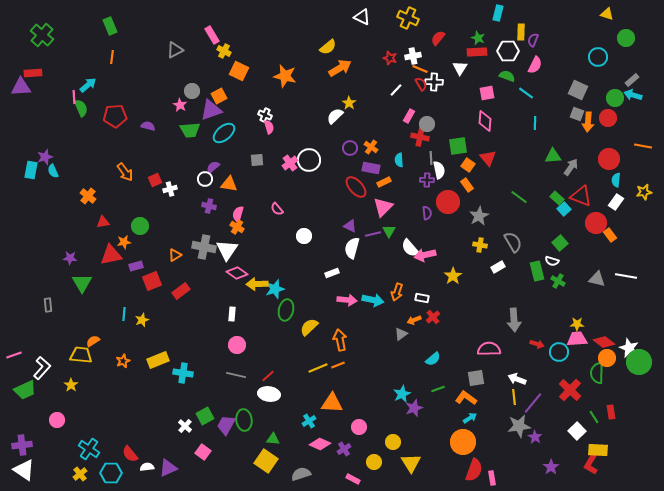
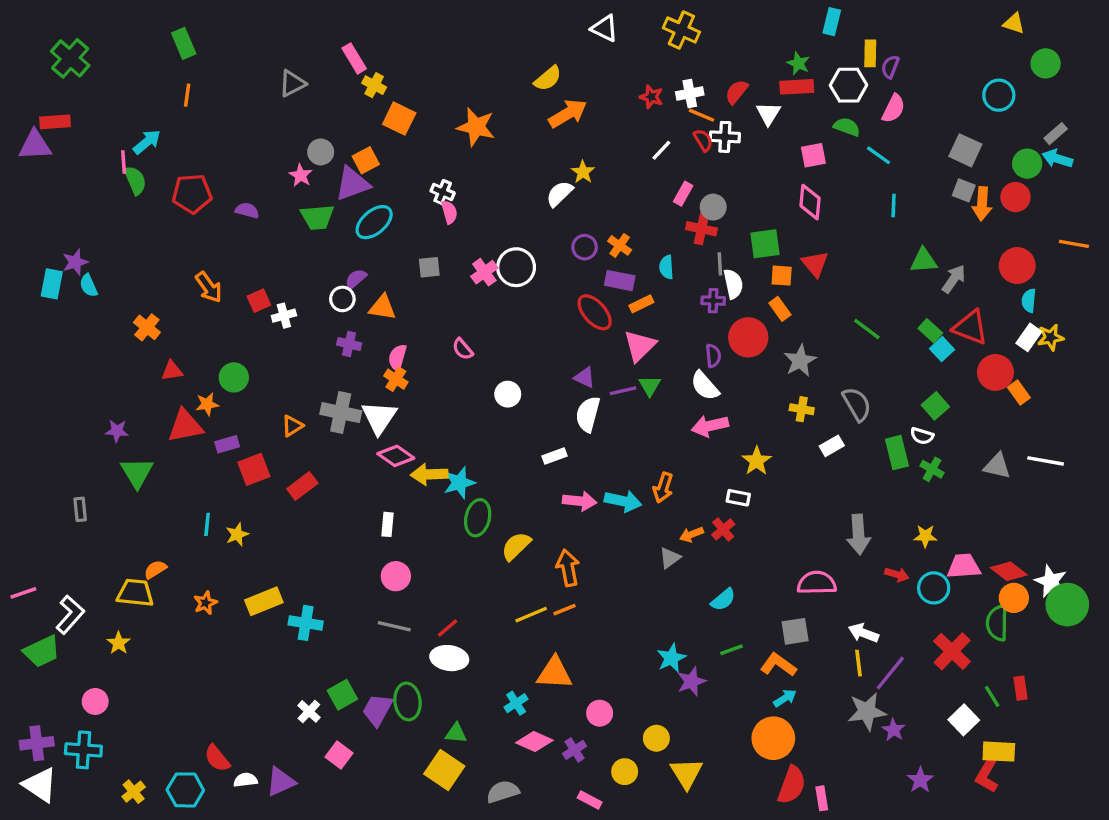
red semicircle: (438, 38) -> (737, 92), moved
orange square: (468, 165) -> (782, 276), turned -32
yellow star: (644, 192) -> (1051, 337), moved
white semicircle: (410, 248) -> (705, 386), moved
white rectangle: (422, 298) -> (738, 498), moved
yellow star: (577, 324) -> (925, 536), moved
cyan cross: (89, 449) -> (83, 750), moved, turned -30

